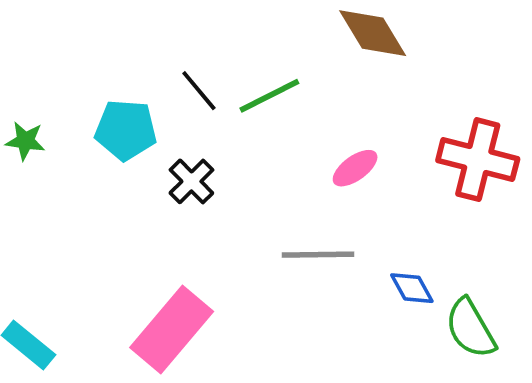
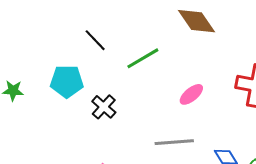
black line: (199, 91) -> (95, 40), moved

